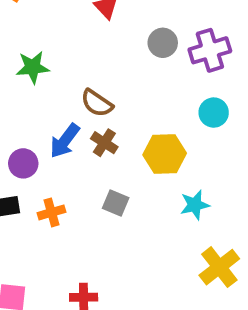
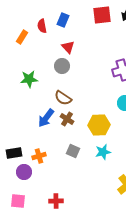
gray circle: (163, 43) -> (62, 66), moved
purple circle: (23, 163) -> (24, 172), moved
cyan star: (195, 205) -> (103, 152), moved

